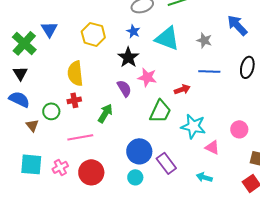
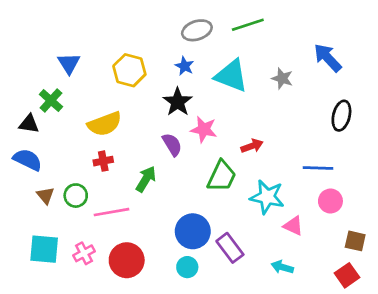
green cross: (24, 43) -> (51, 101), moved, size x0.7
blue line: (209, 71) -> (318, 168), moved
black triangle: (20, 73) -> (29, 124), turned -49
yellow semicircle: (75, 73) -> (105, 124), turned -105
green circle: (51, 111) -> (76, 196), moved

